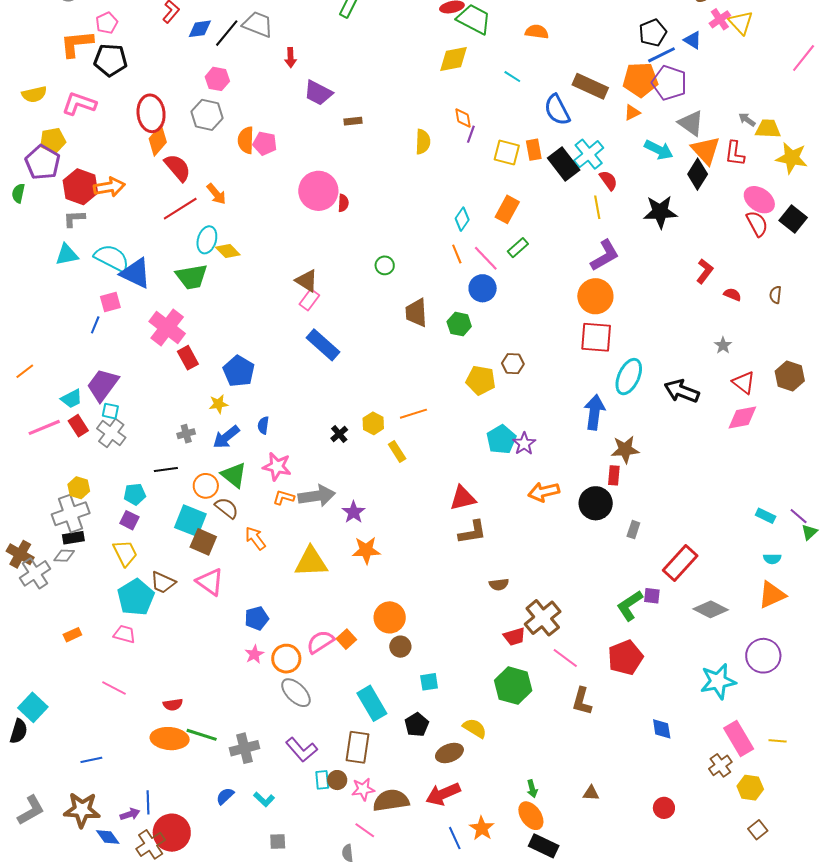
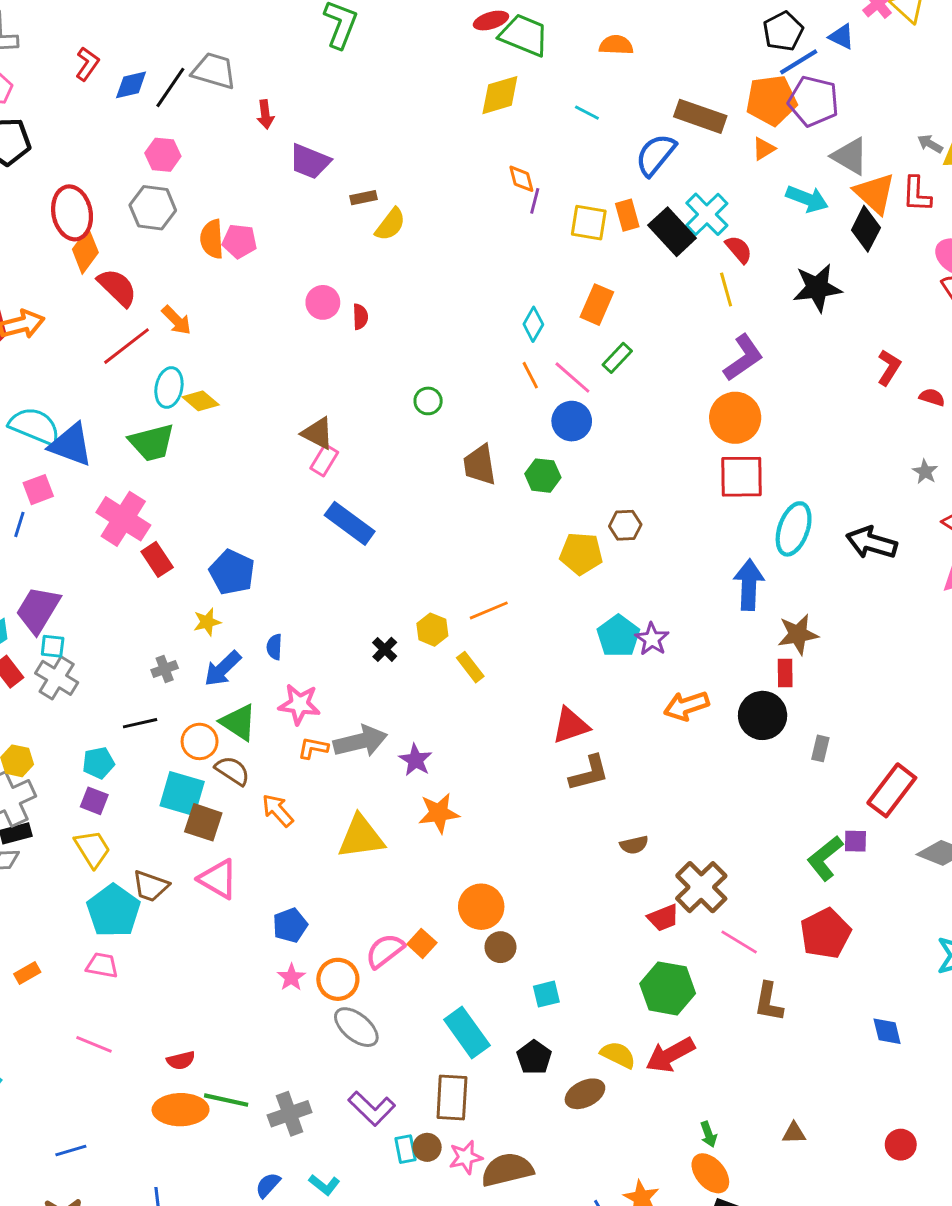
blue semicircle: (557, 110) -> (656, 155), turned 72
yellow semicircle: (423, 142) -> (390, 224), moved, turned 40
pink circle: (318, 191) -> (323, 302), size x0.6
red arrow: (443, 794) -> (670, 1055), moved

